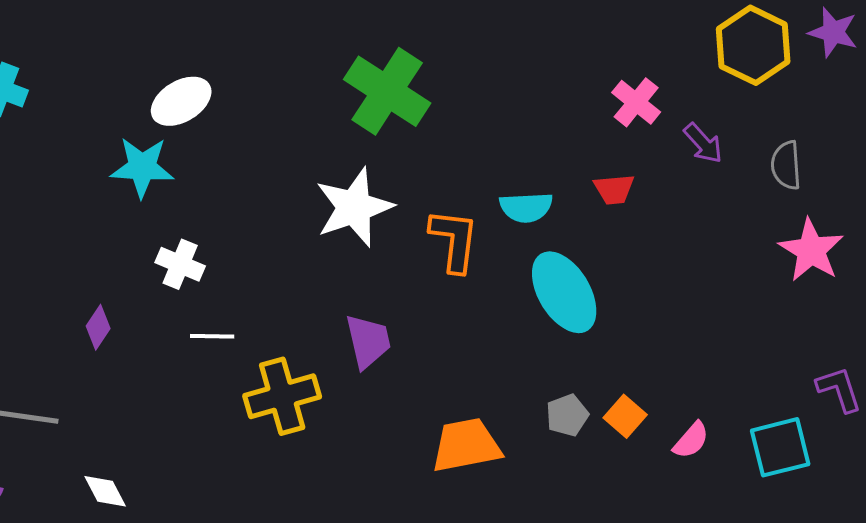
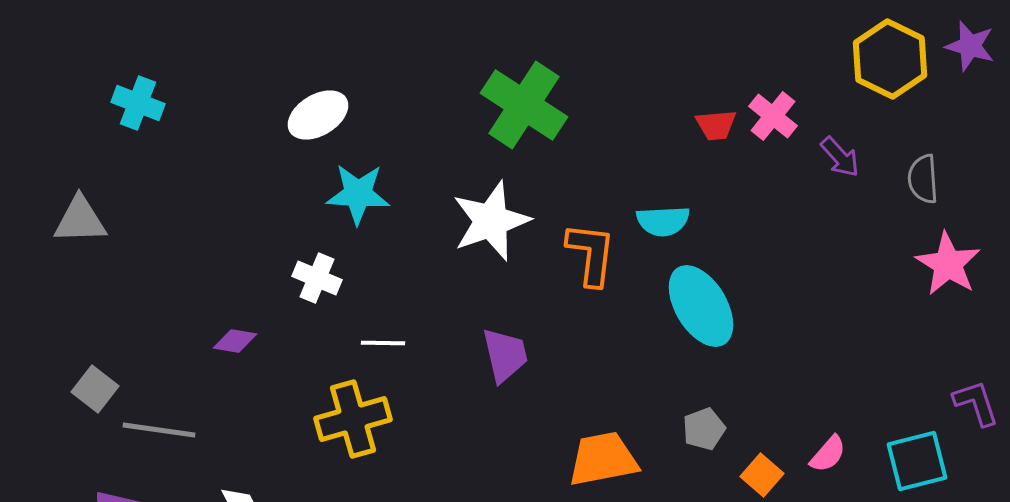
cyan star: (142, 167) -> (358, 194), moved
red trapezoid: (614, 189) -> (716, 125), moved
purple diamond: (98, 327) -> (235, 341), turned 66
white line: (212, 336) -> (383, 343), moved
yellow cross: (282, 396) -> (353, 419), moved
orange square: (625, 416) -> (762, 475), moved

